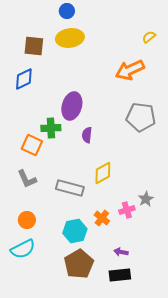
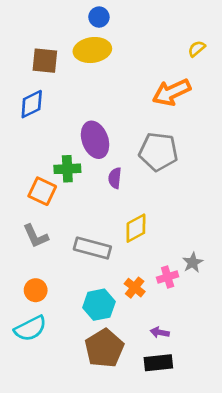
blue circle: (67, 11) -> (99, 17), moved
purple ellipse: (72, 106) -> (95, 140), turned -36
gray pentagon: (141, 117) -> (158, 152), moved

